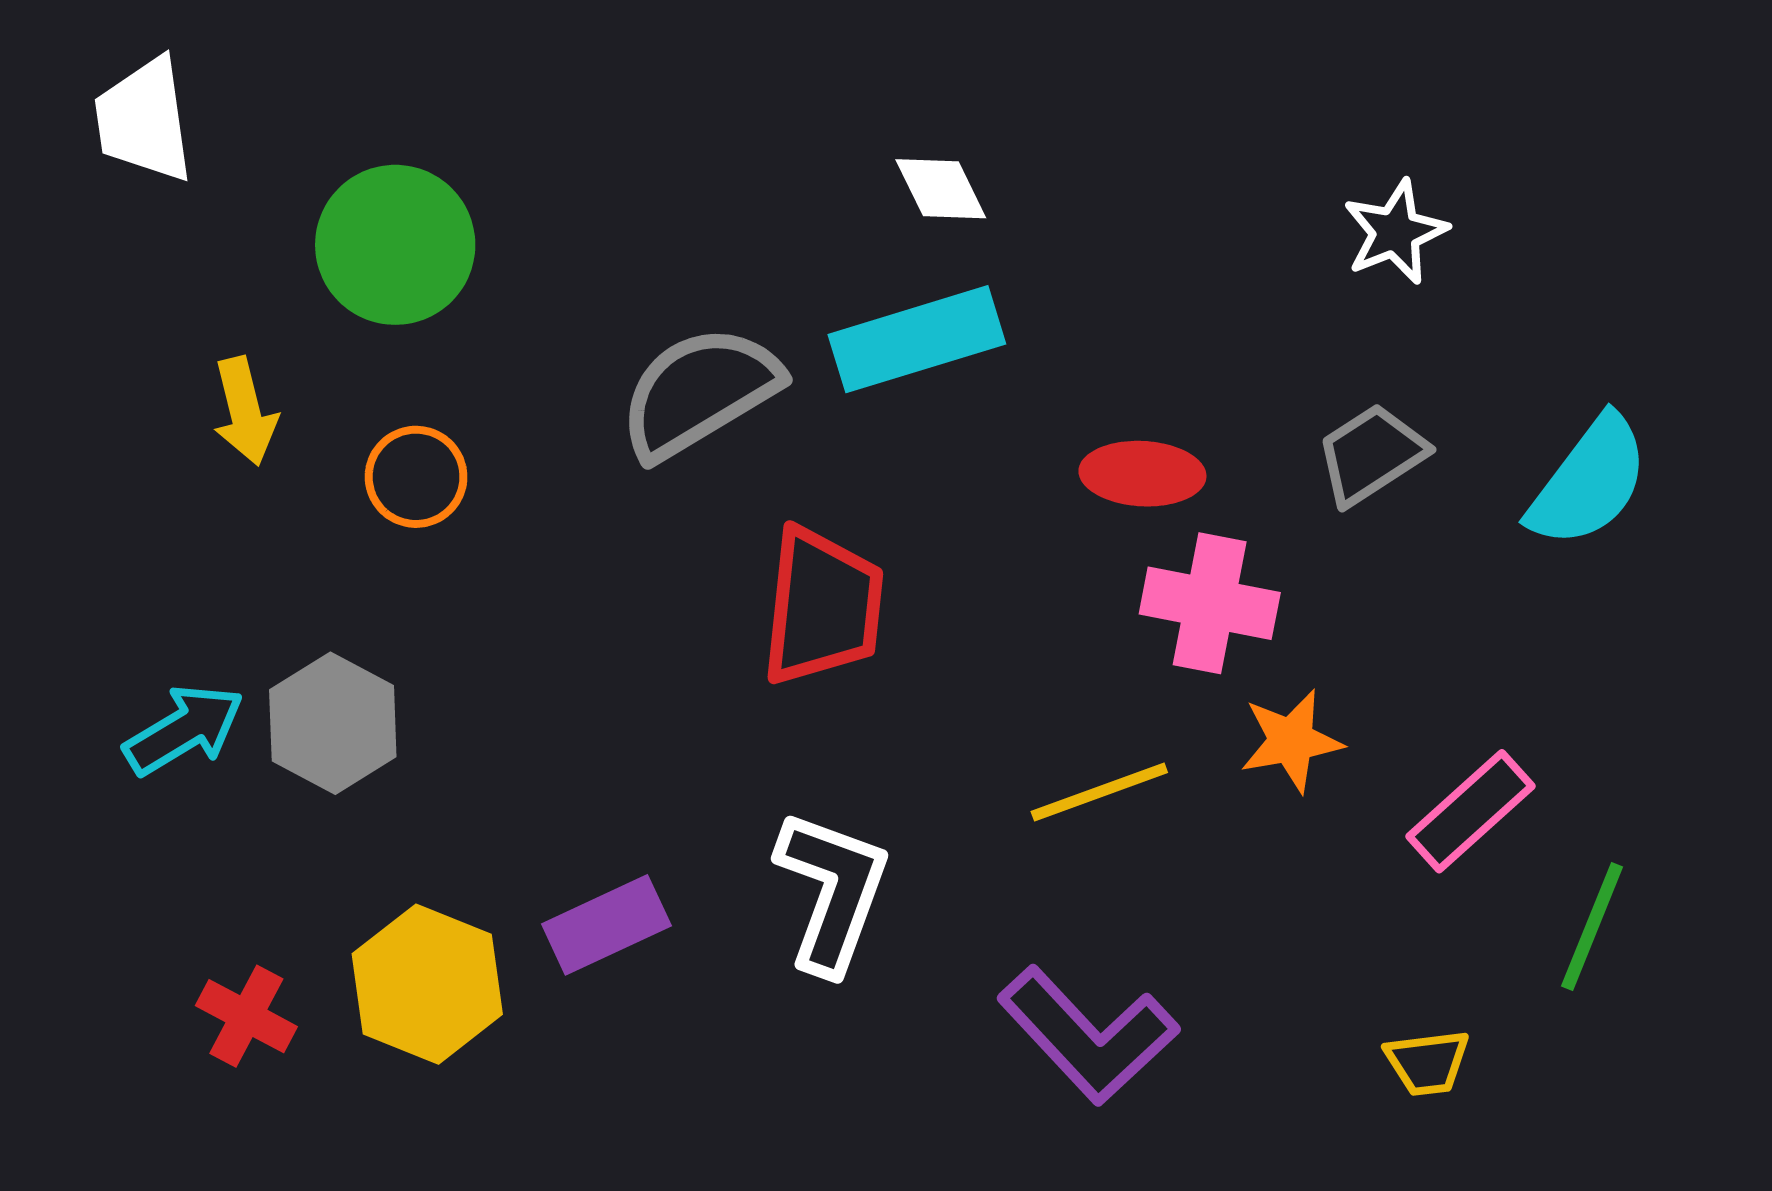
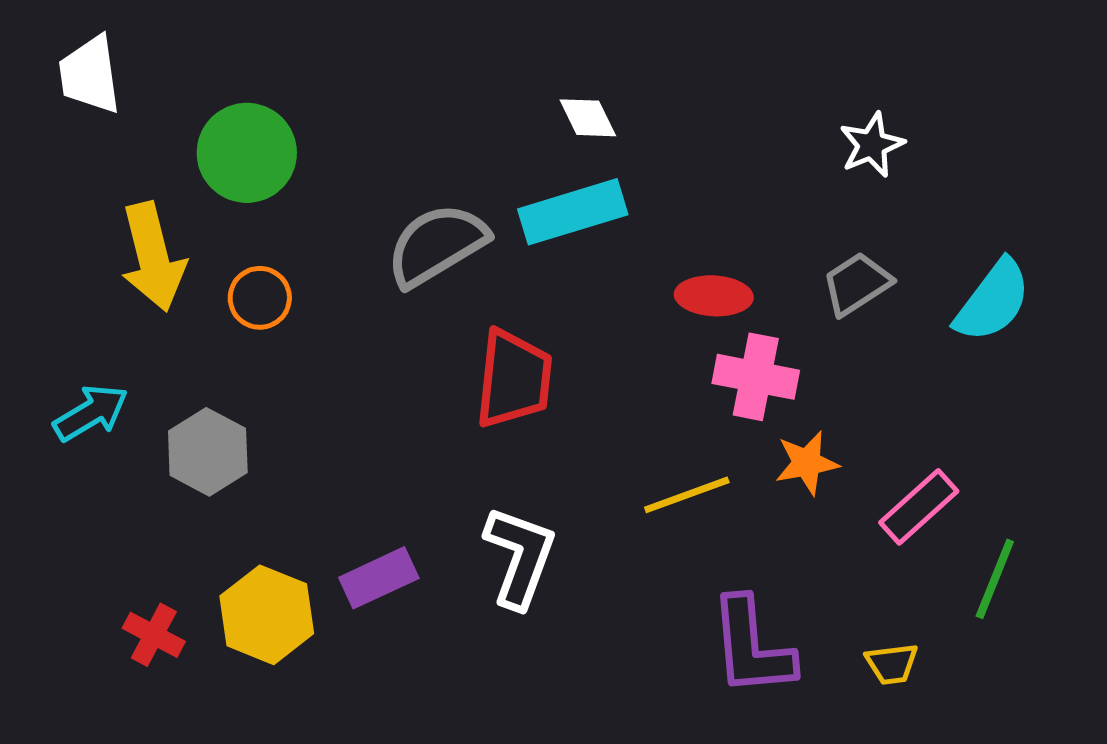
yellow arrow: (245, 411) -> (153, 257), size x1.6
cyan arrow: (184, 730) -> (91, 413), moved
purple L-shape: (1088, 1035) -> (752, 647), moved, turned 38

